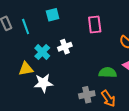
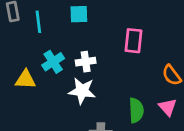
green semicircle: (108, 72) -> (136, 110), turned 72
white star: (43, 83) -> (82, 91), moved

